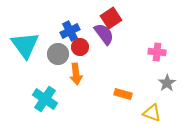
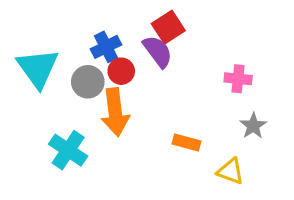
orange arrow: (76, 74) -> (115, 112), size x1.4

